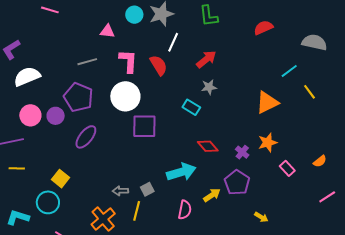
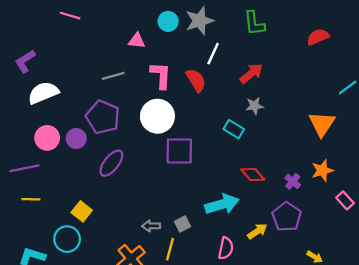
orange triangle: (267, 102) -> (322, 124), turned -30

